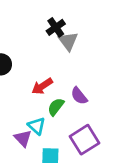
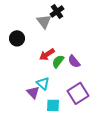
gray triangle: (68, 41) -> (44, 21), moved
green semicircle: (56, 107) -> (58, 61), moved

